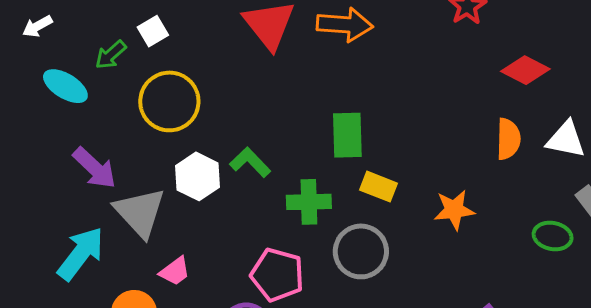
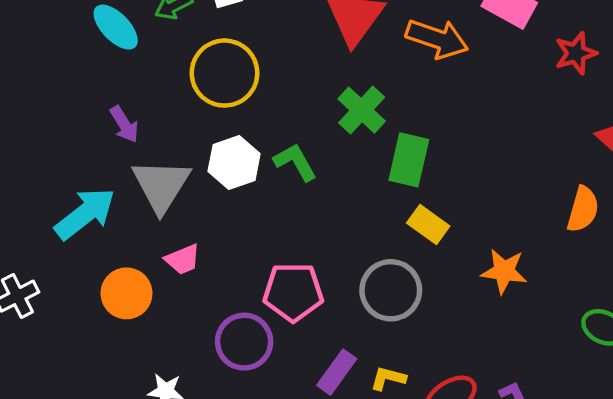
purple arrow: (95, 168) -> (124, 124), size x0.7
green cross: (309, 202) -> (362, 110), moved, turned 30
pink pentagon: (277, 275) -> (293, 292), turned -30

